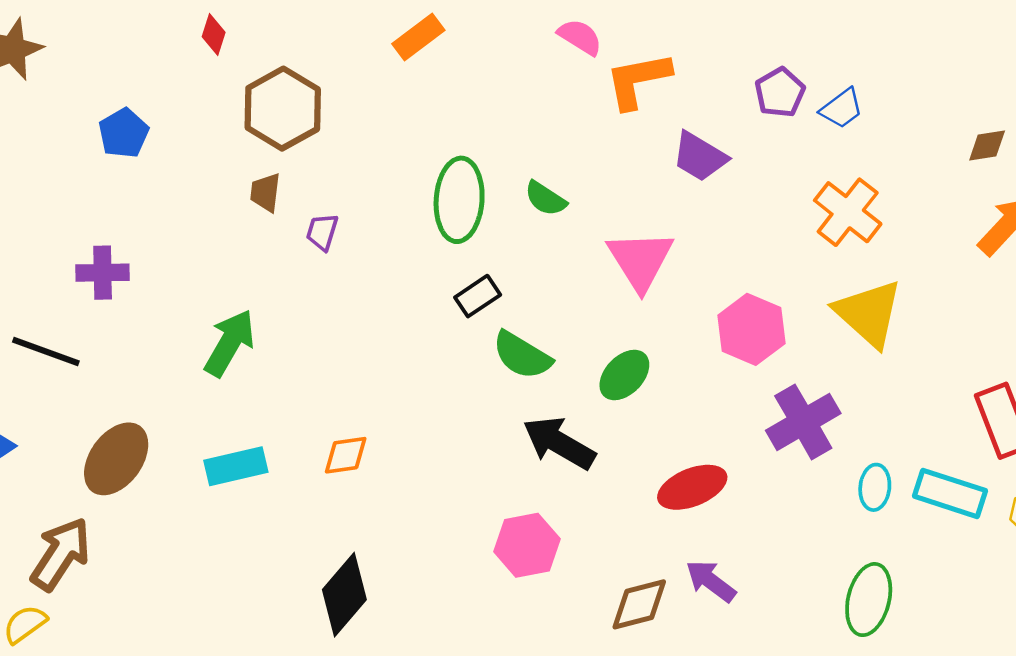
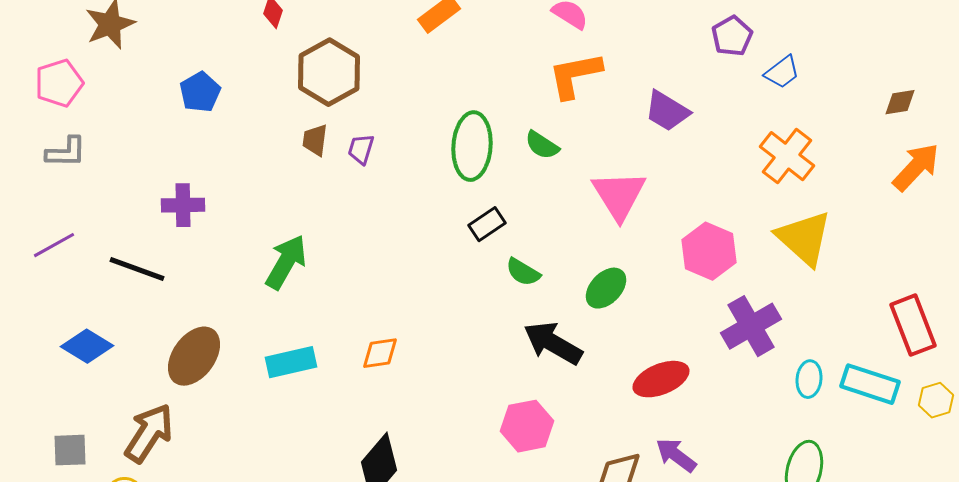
orange L-shape: (638, 80) -> (575, 75), moved
purple pentagon: (780, 93) -> (732, 36), moved
purple trapezoid: (322, 232) -> (361, 149), moved
green semicircle: (522, 355) -> (523, 272), size x0.7

